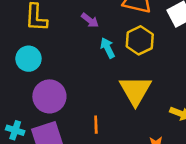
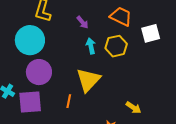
cyan circle: (28, 59) -> (30, 40), size x1.5
yellow triangle: (135, 90) -> (88, 80), moved

